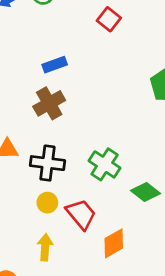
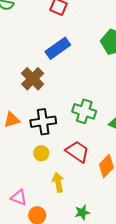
blue rectangle: (55, 65) -> (58, 48), moved, size x1.4
yellow circle: (47, 203) -> (41, 153), moved

